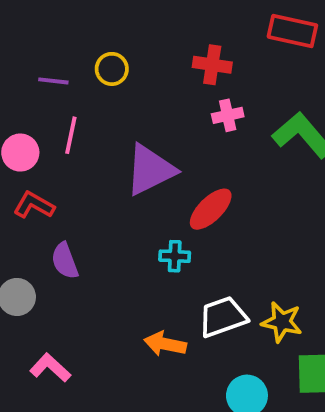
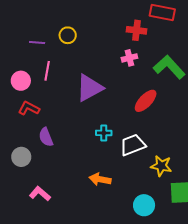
red cross: (212, 65) -> (136, 30), moved
red ellipse: (211, 209) -> (146, 101), moved
white trapezoid: (223, 317) -> (133, 145), moved

